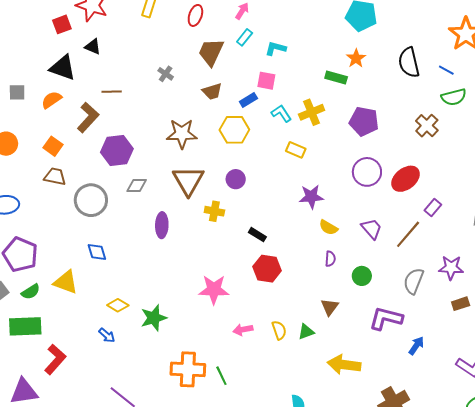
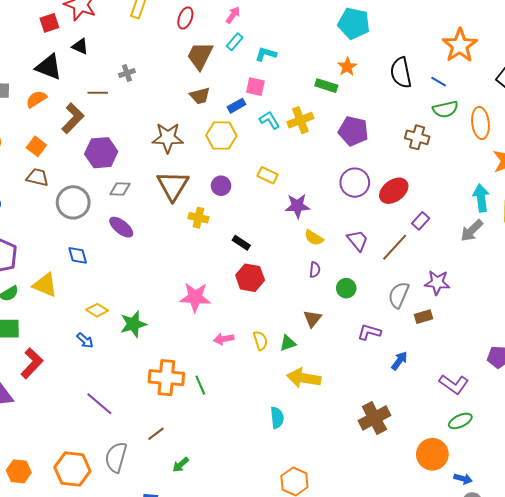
gray cross: (166, 74) -> (127, 73), moved, turned 35
brown cross: (427, 126) -> (417, 137), turned -30
yellow rectangle: (296, 150) -> (268, 175), moved
purple ellipse: (162, 225) -> (121, 227), moved, turned -55
brown rectangle: (461, 304) -> (424, 317), moved
purple L-shape: (386, 318) -> (369, 332), size x0.7
yellow arrow: (344, 365) -> (304, 378), moved

